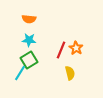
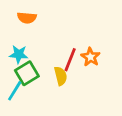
cyan star: (29, 40) -> (19, 54), moved
yellow semicircle: (70, 73) -> (61, 76), moved

